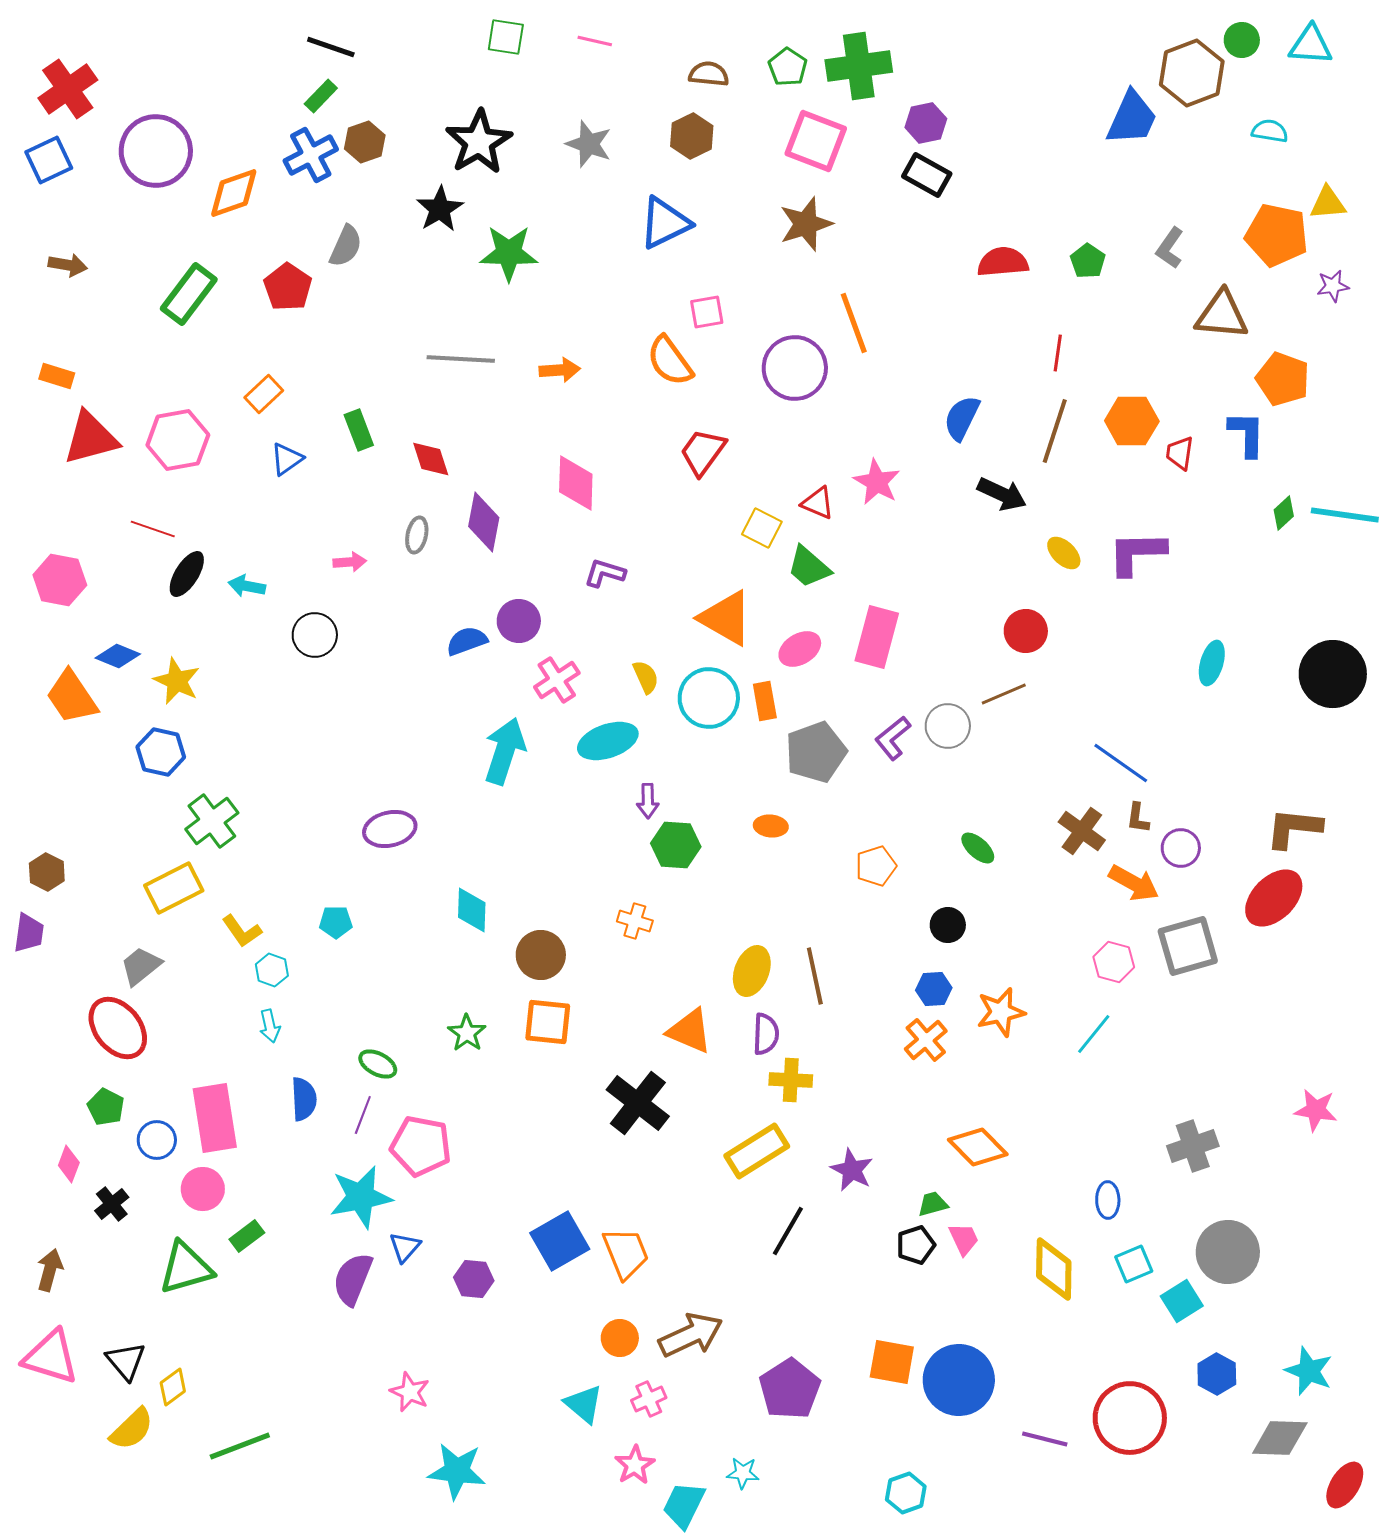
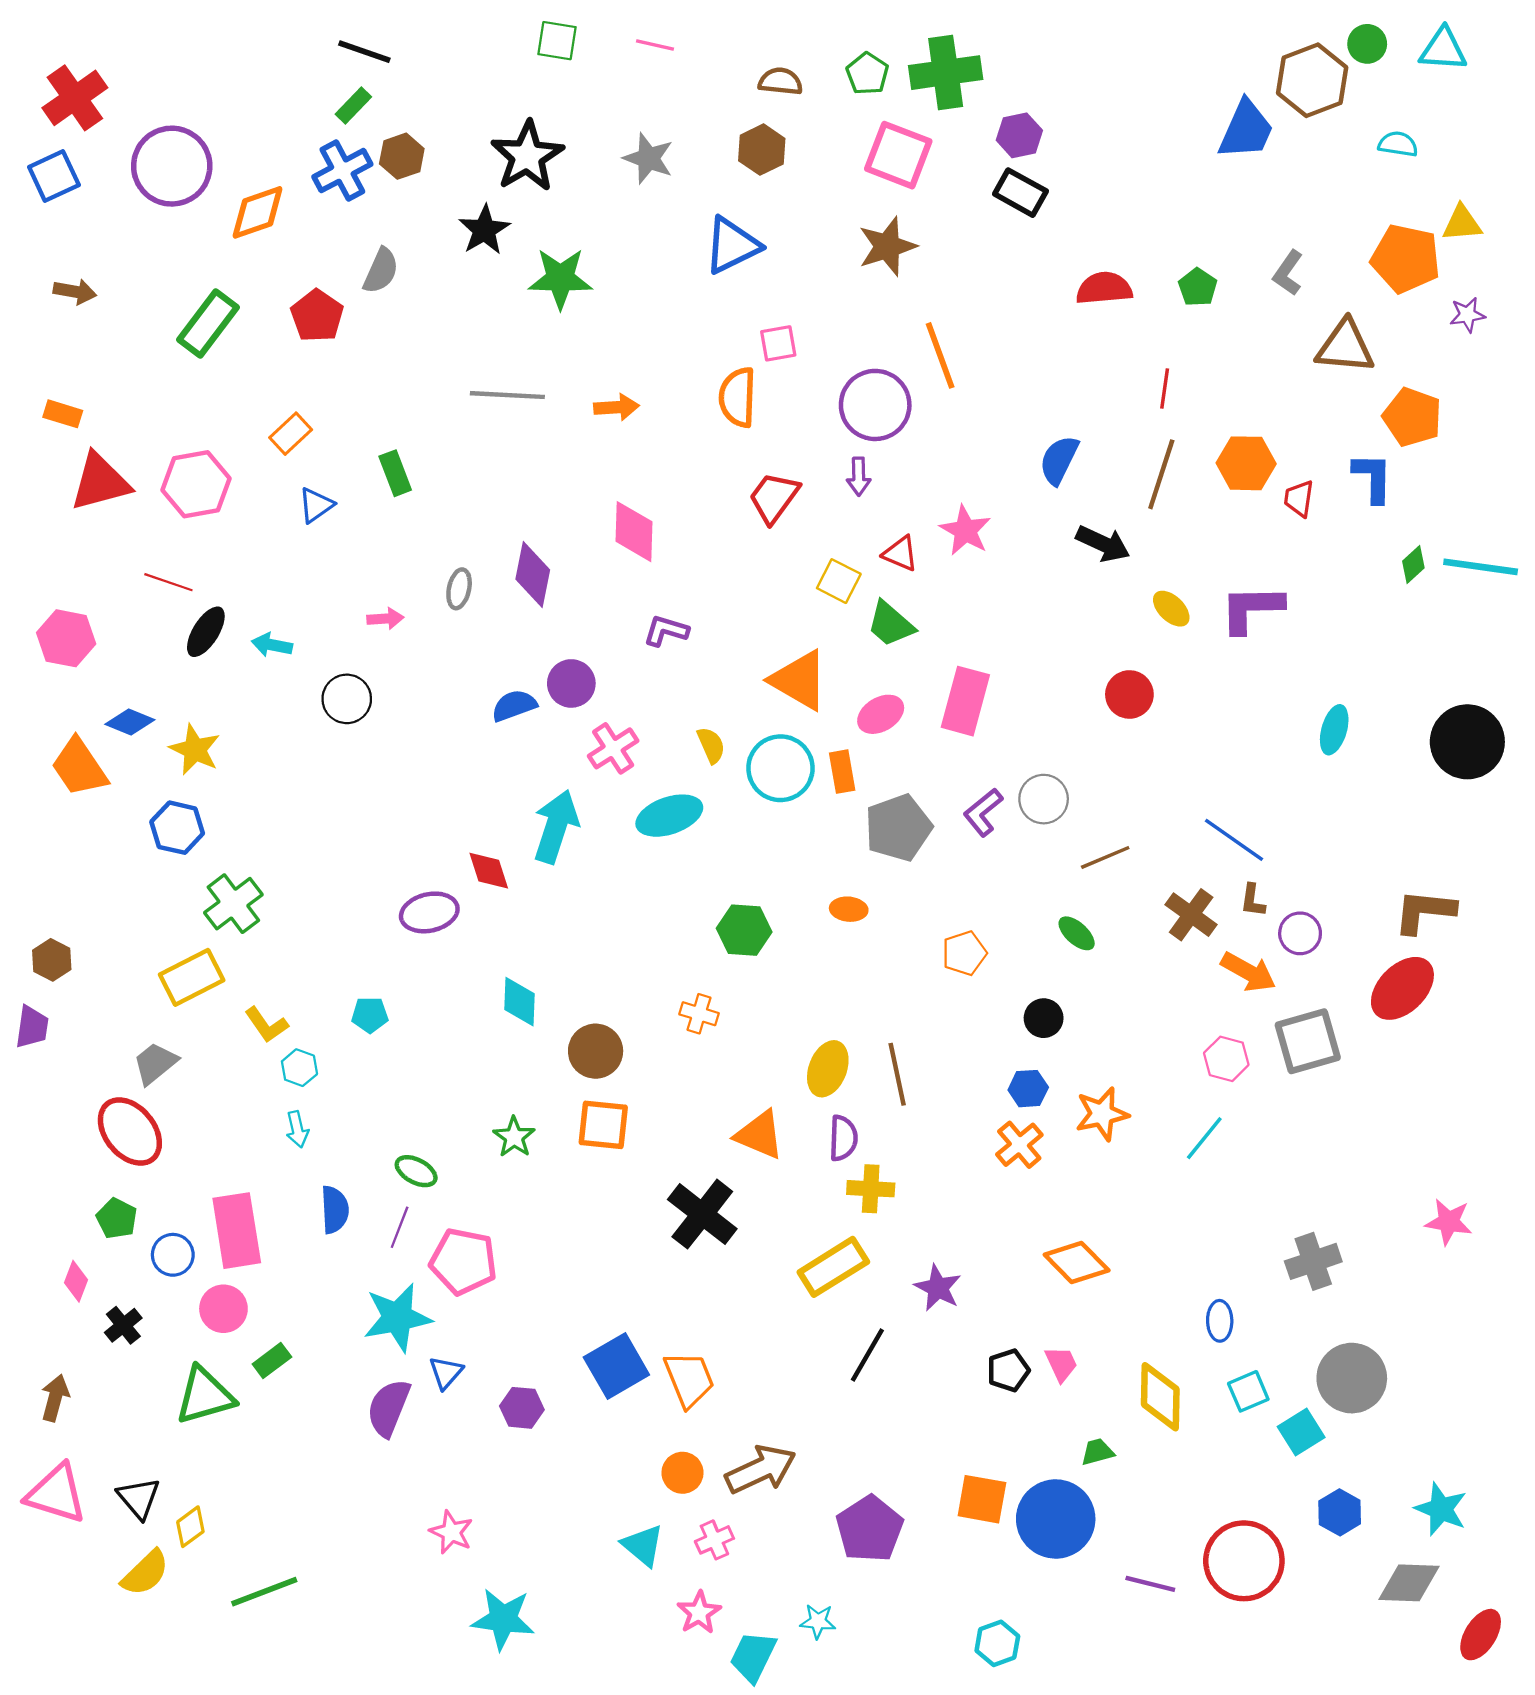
orange semicircle: (670, 361) -> (738, 397), turned 38
red diamond: (431, 459) -> (489, 871), moved
brown line: (1004, 694) -> (1105, 857), moved
purple arrow: (648, 801) -> (859, 477), moved
green trapezoid: (933, 1204) -> (1097, 1452), moved

